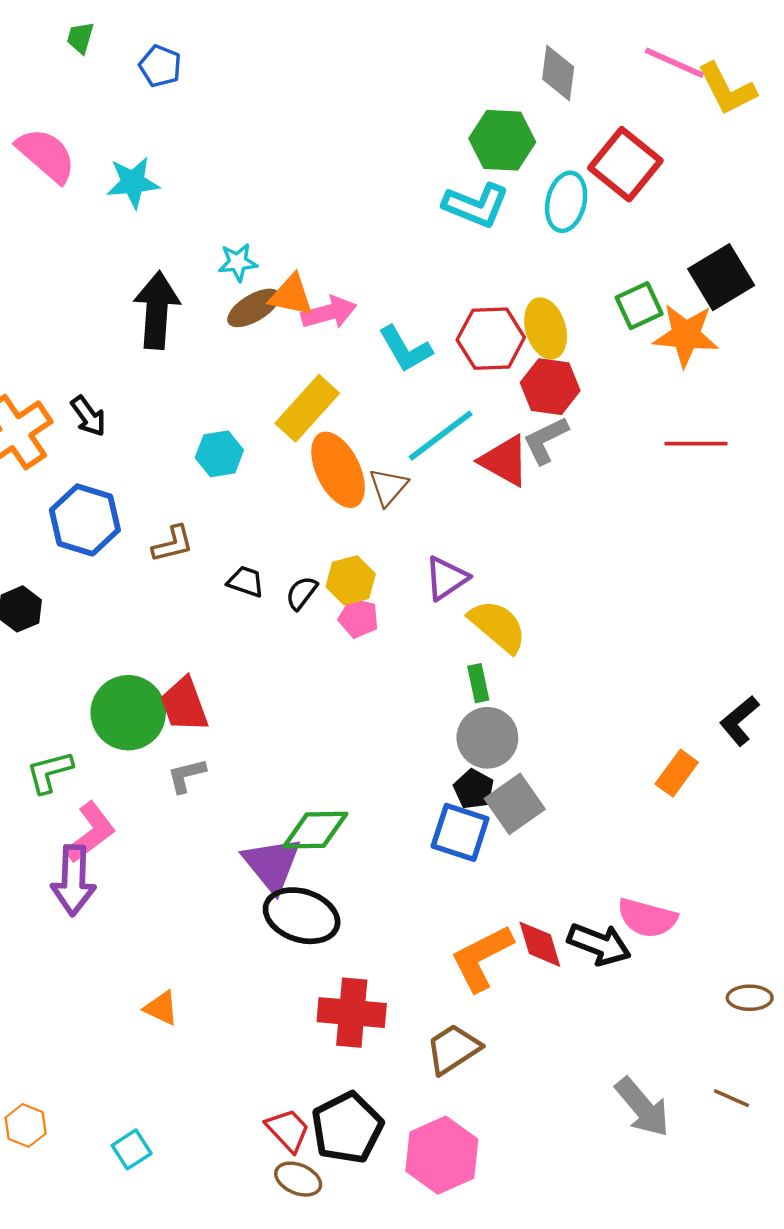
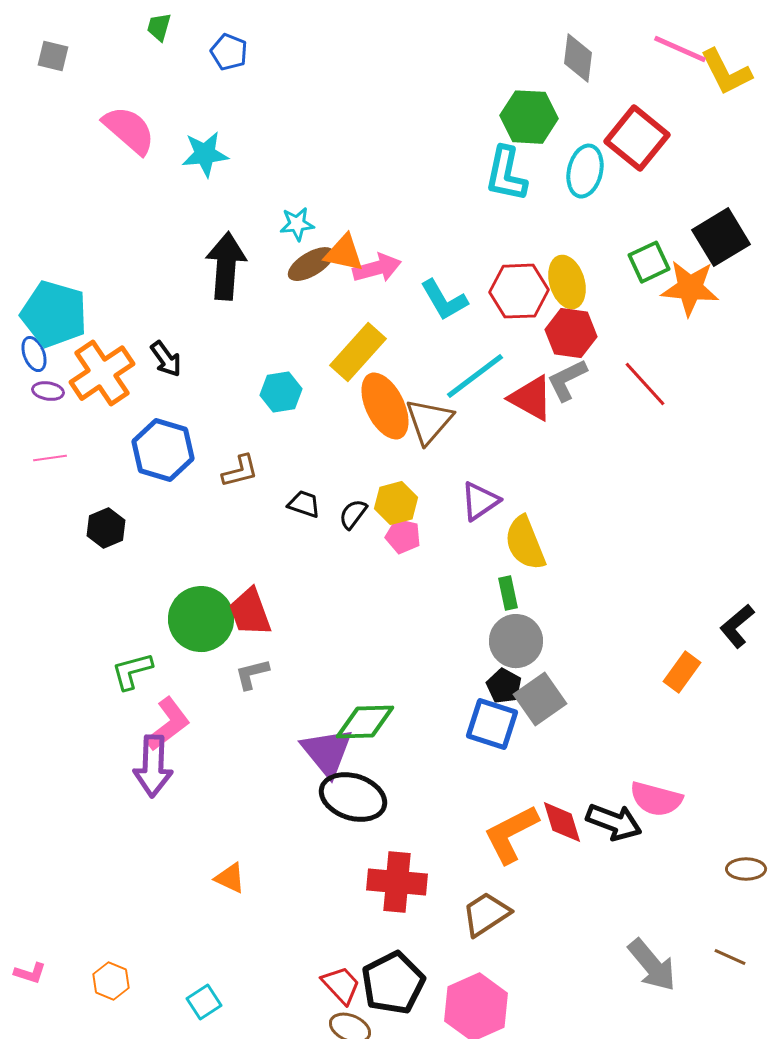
cyan L-shape: (476, 205) -> (506, 174), turned 80
red line: (696, 444) -> (645, 384), moved, turned 48
brown triangle: (388, 487) -> (429, 421), size x1.4
yellow semicircle: (498, 626) -> (525, 543), turned -152

